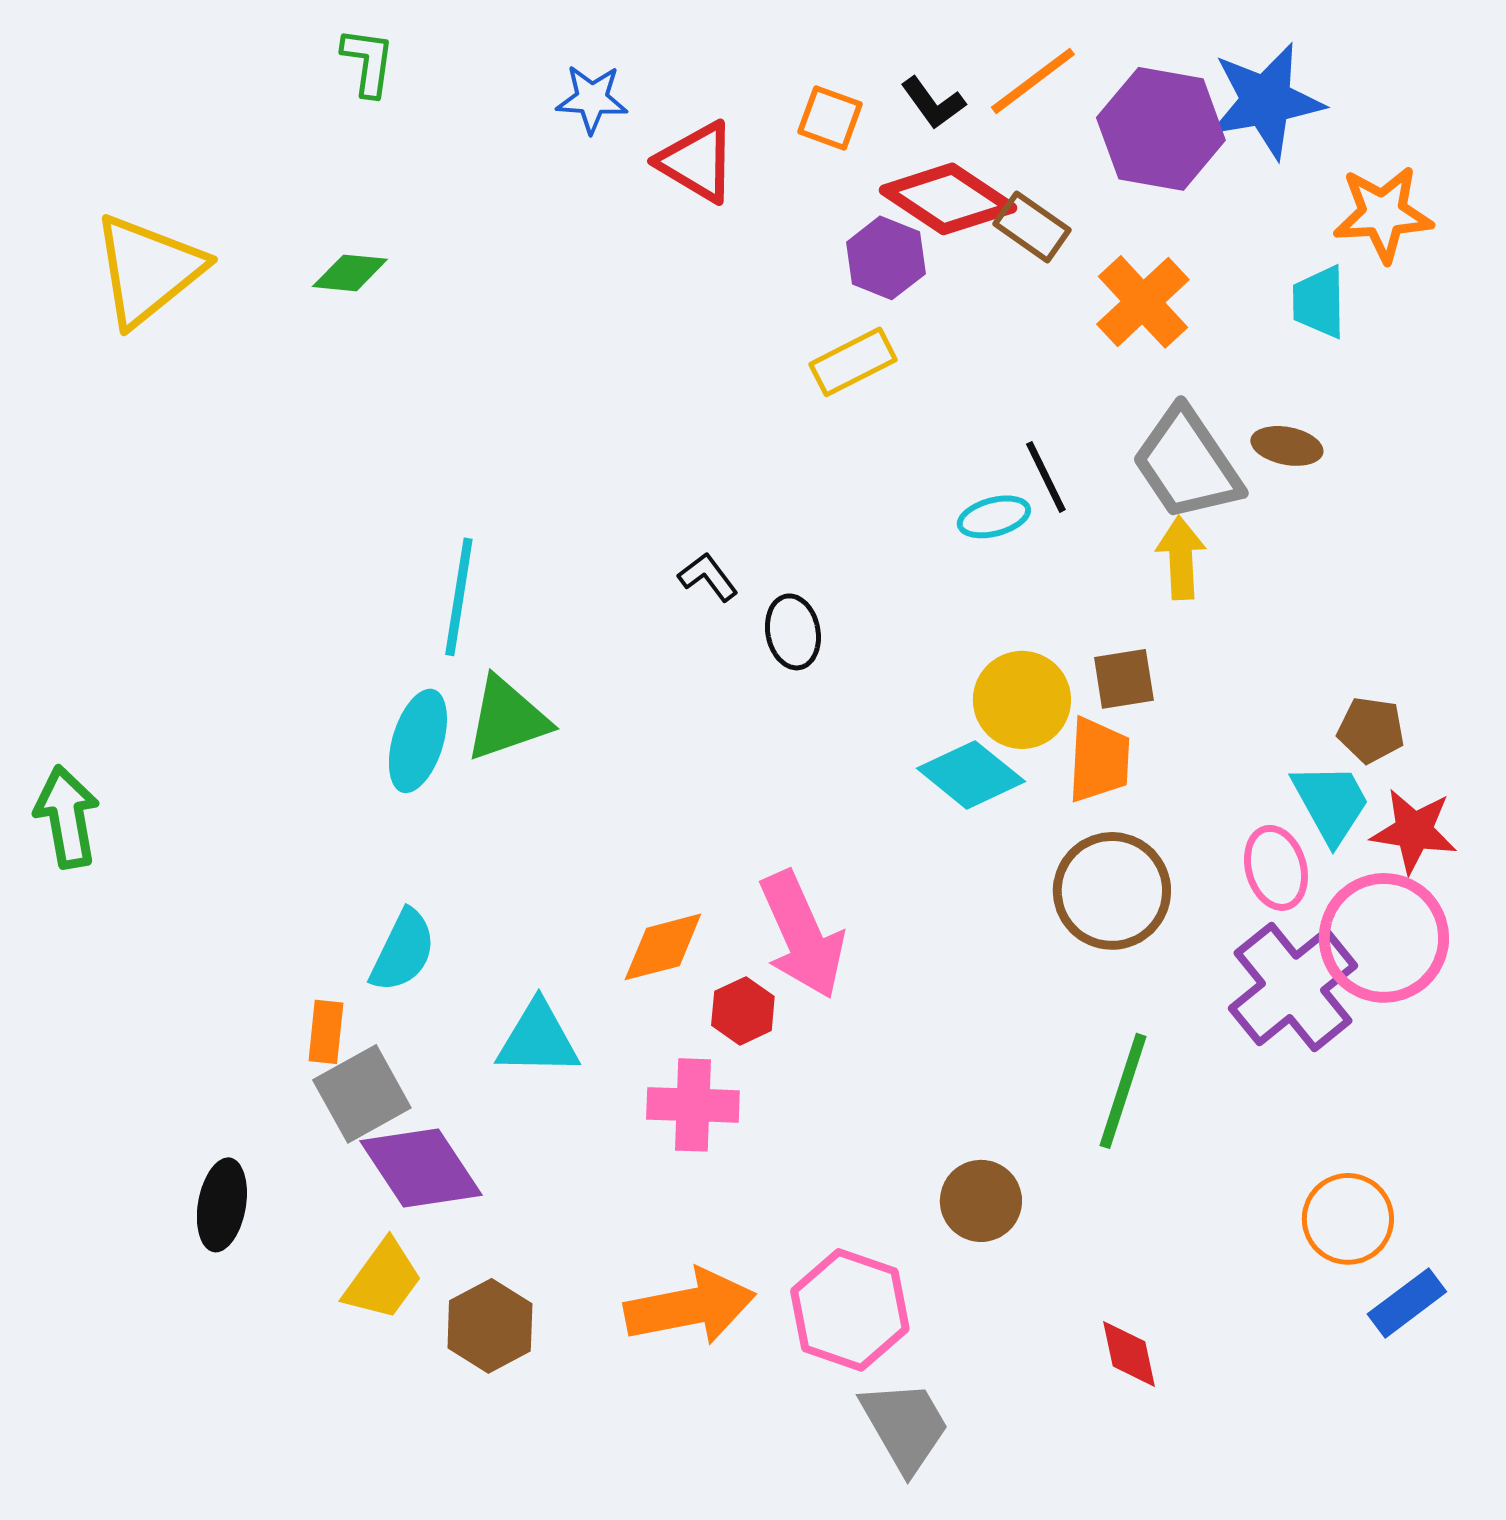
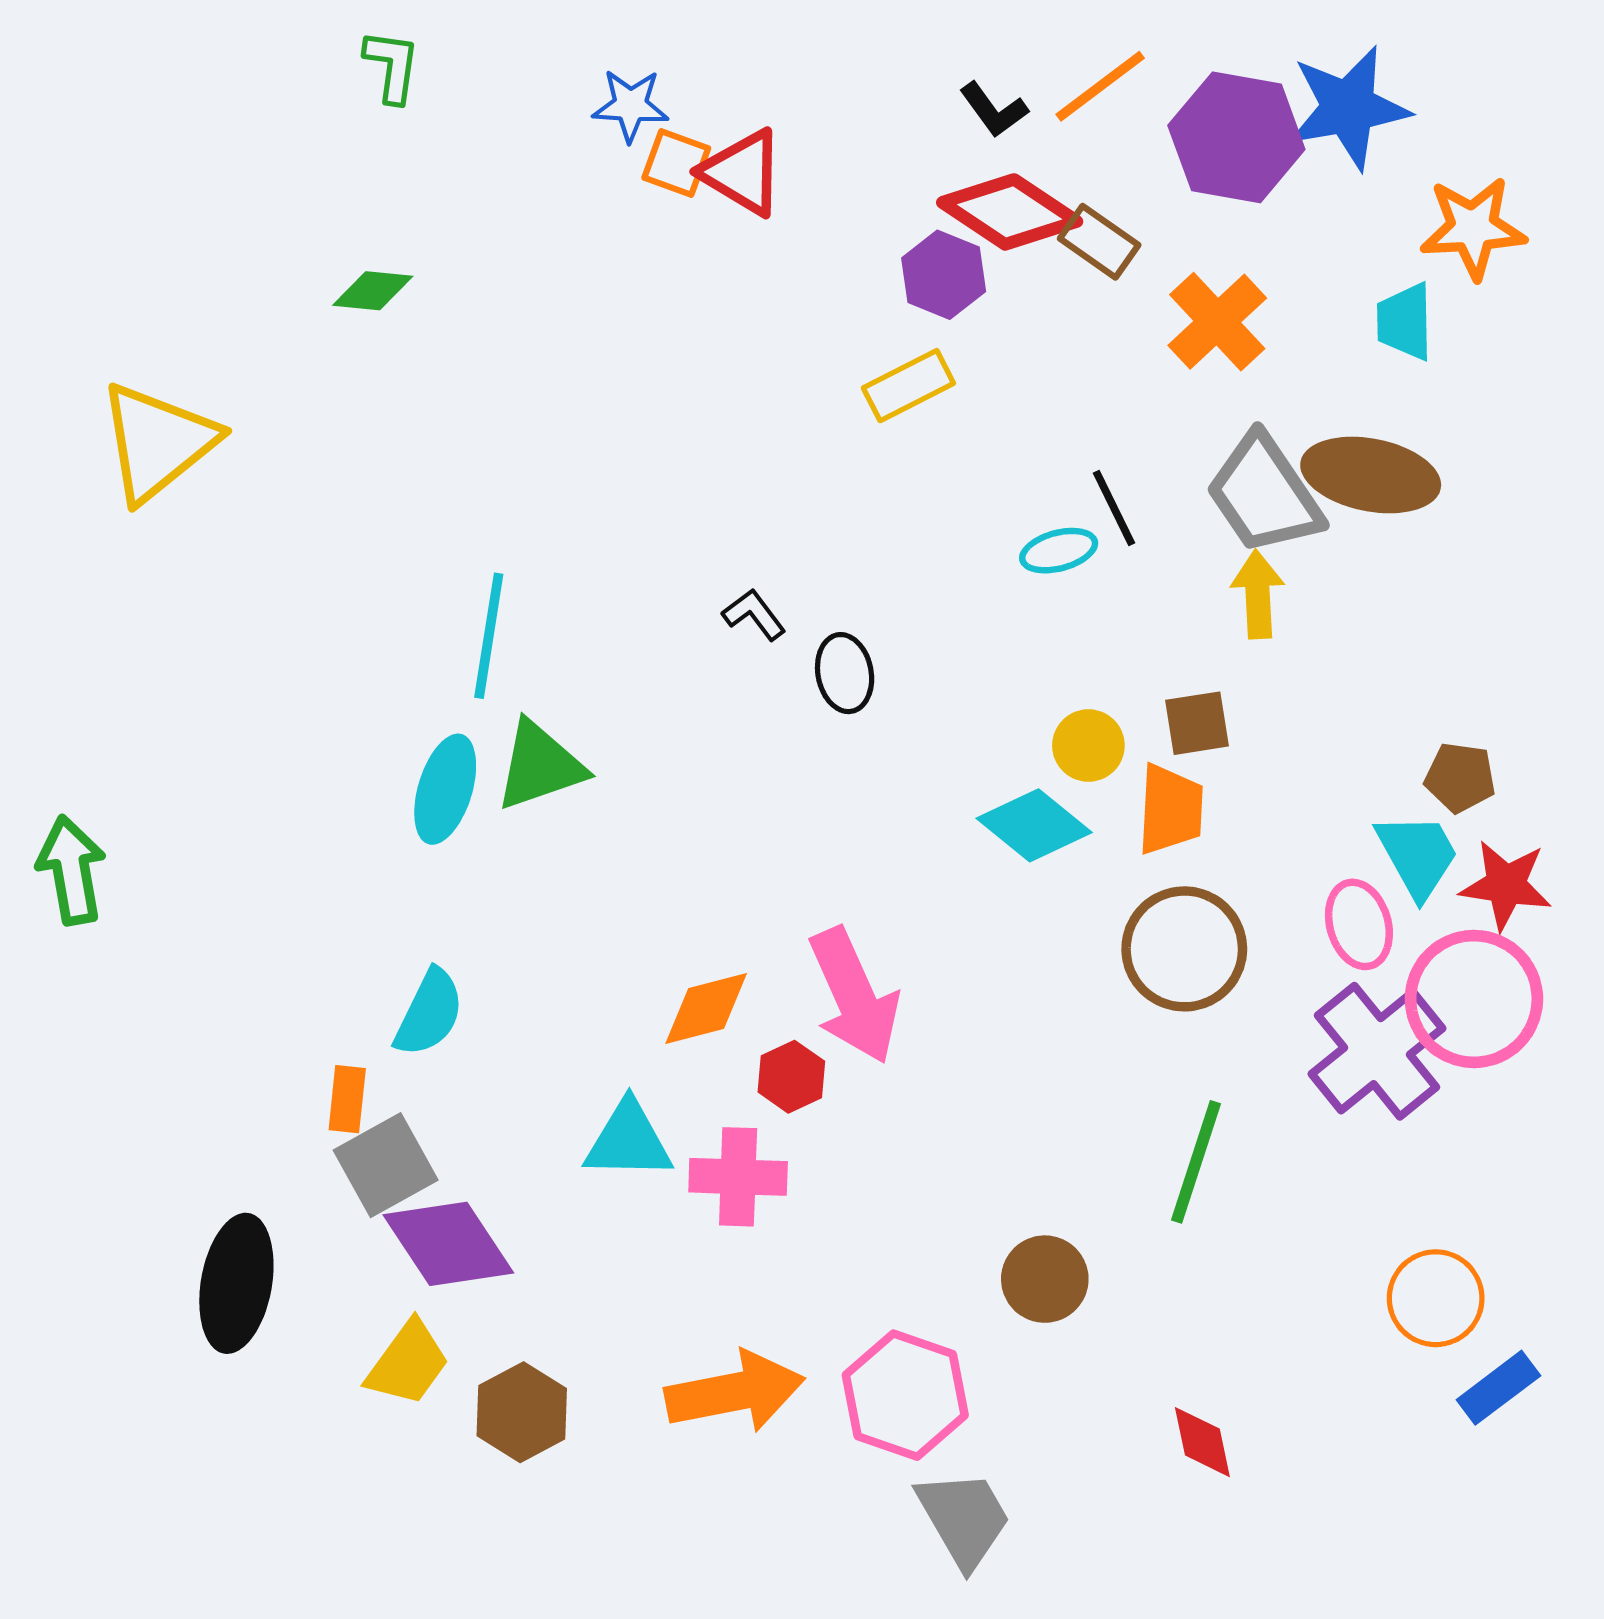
orange square: (830, 118) -> (676, 163), moved
yellow triangle: (148, 270) -> (158, 442), moved
brown ellipse: (1287, 446) -> (1371, 475), size x1.8
yellow circle: (1022, 700) -> (1088, 746), size x0.7
cyan triangle: (538, 1039) -> (628, 1141), moved
black ellipse: (222, 1205) -> (236, 1283), size x1.4

